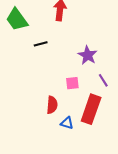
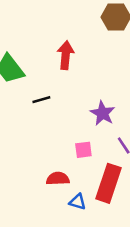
red semicircle: (52, 105) -> (58, 179), turned -96

